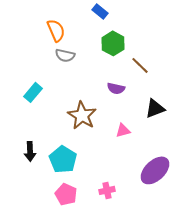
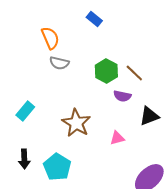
green hexagon: (113, 43) -> (106, 71), moved
purple semicircle: (116, 88) -> (122, 96), moved
cyan rectangle: (33, 92) -> (25, 111), moved

